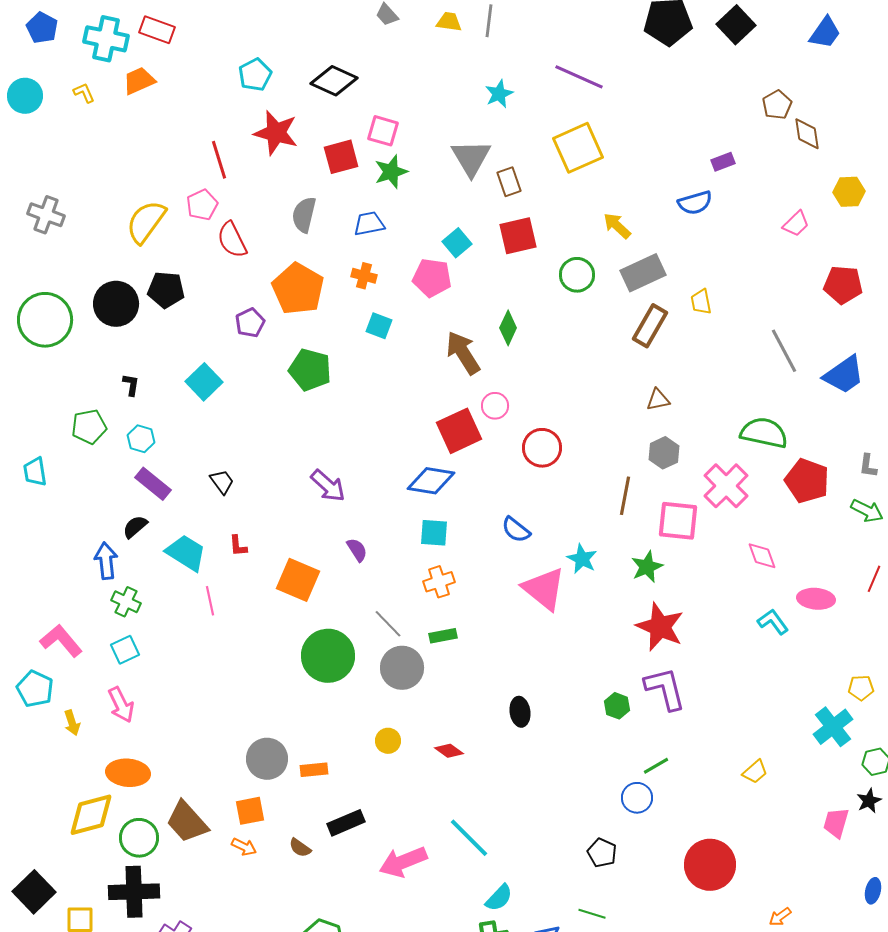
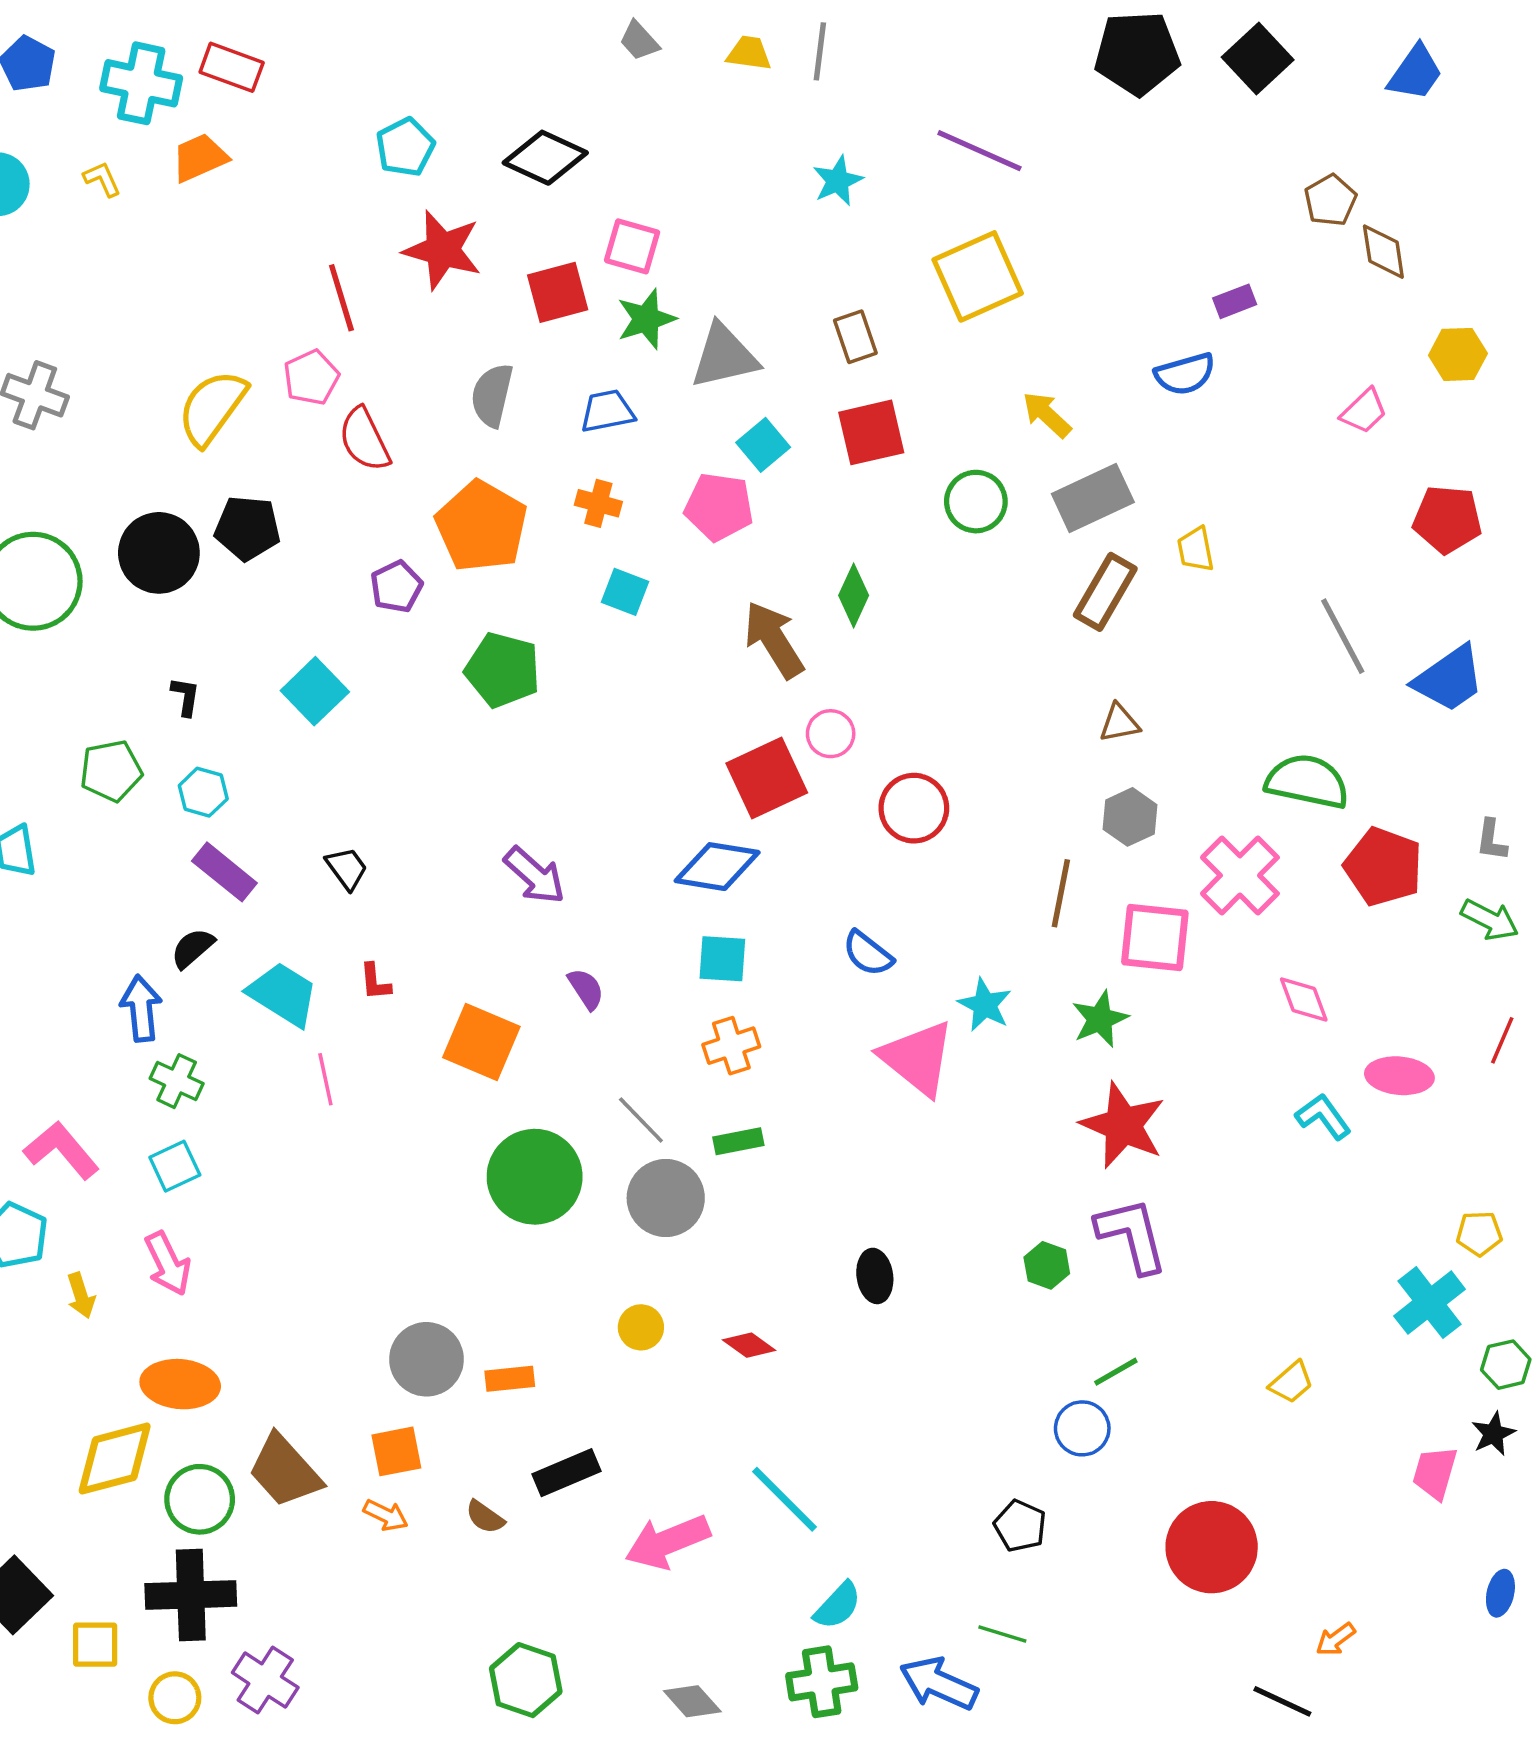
gray triangle: (471, 158) -> (724, 356), moved, turned 48

